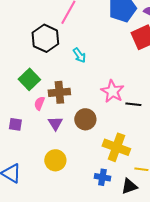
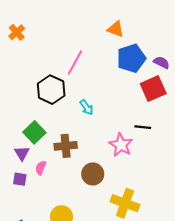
pink semicircle: (39, 103) -> (41, 168), moved
black line: (133, 104) -> (143, 127), moved
purple triangle: (55, 123) -> (22, 153), moved

